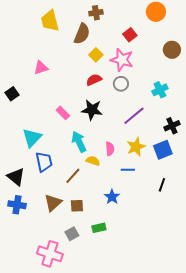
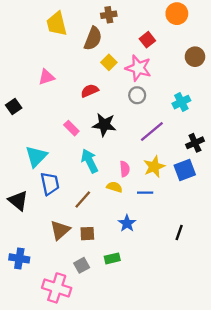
red semicircle: (94, 80) -> (90, 91), moved
yellow semicircle: (93, 161) -> (114, 187), moved
black line: (162, 185) -> (179, 232), moved
blue cross: (17, 205) -> (19, 258), moved

